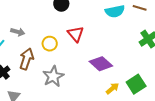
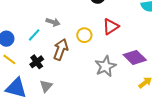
red triangle: (76, 34) -> (111, 27), turned 36
gray star: (53, 76) -> (105, 66), moved

